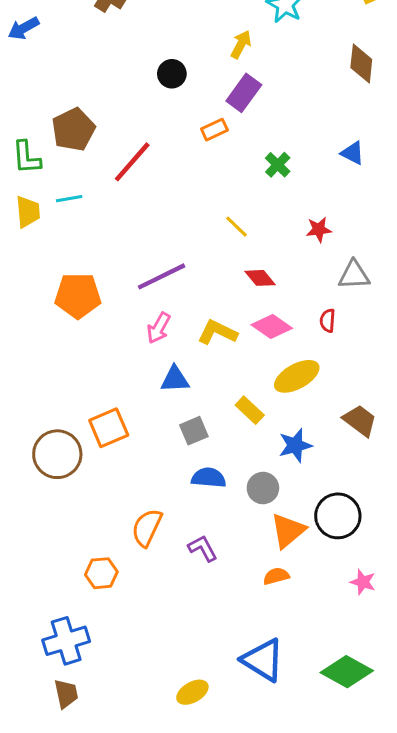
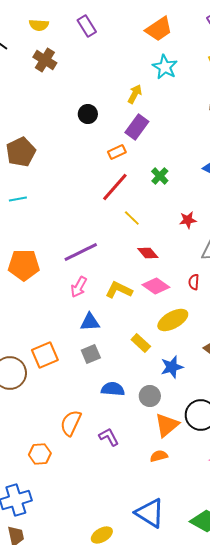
red line: (132, 162) -> (115, 187), moved
gray square: (194, 431) -> (91, 354), moved

